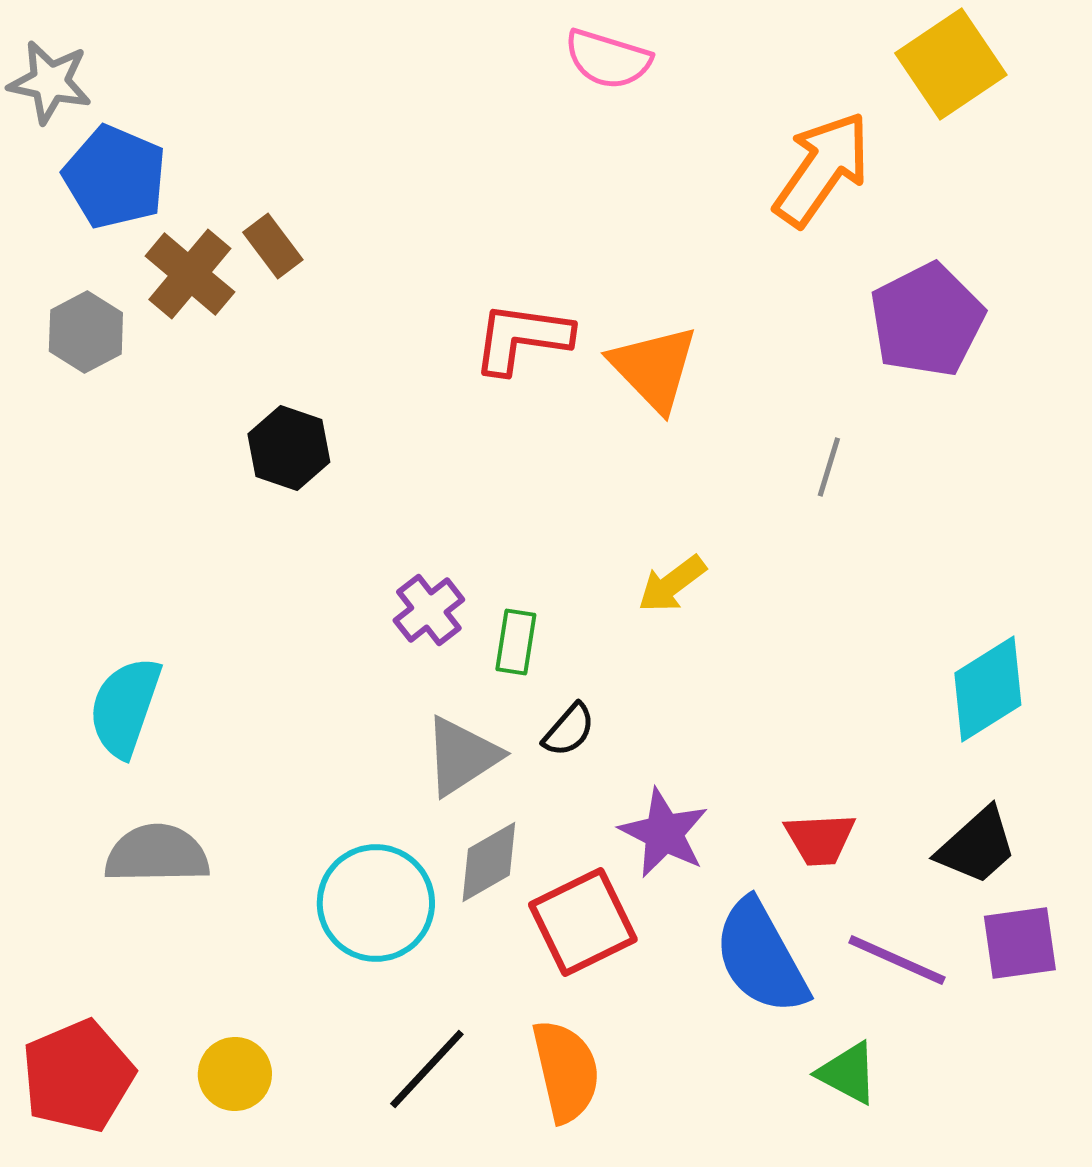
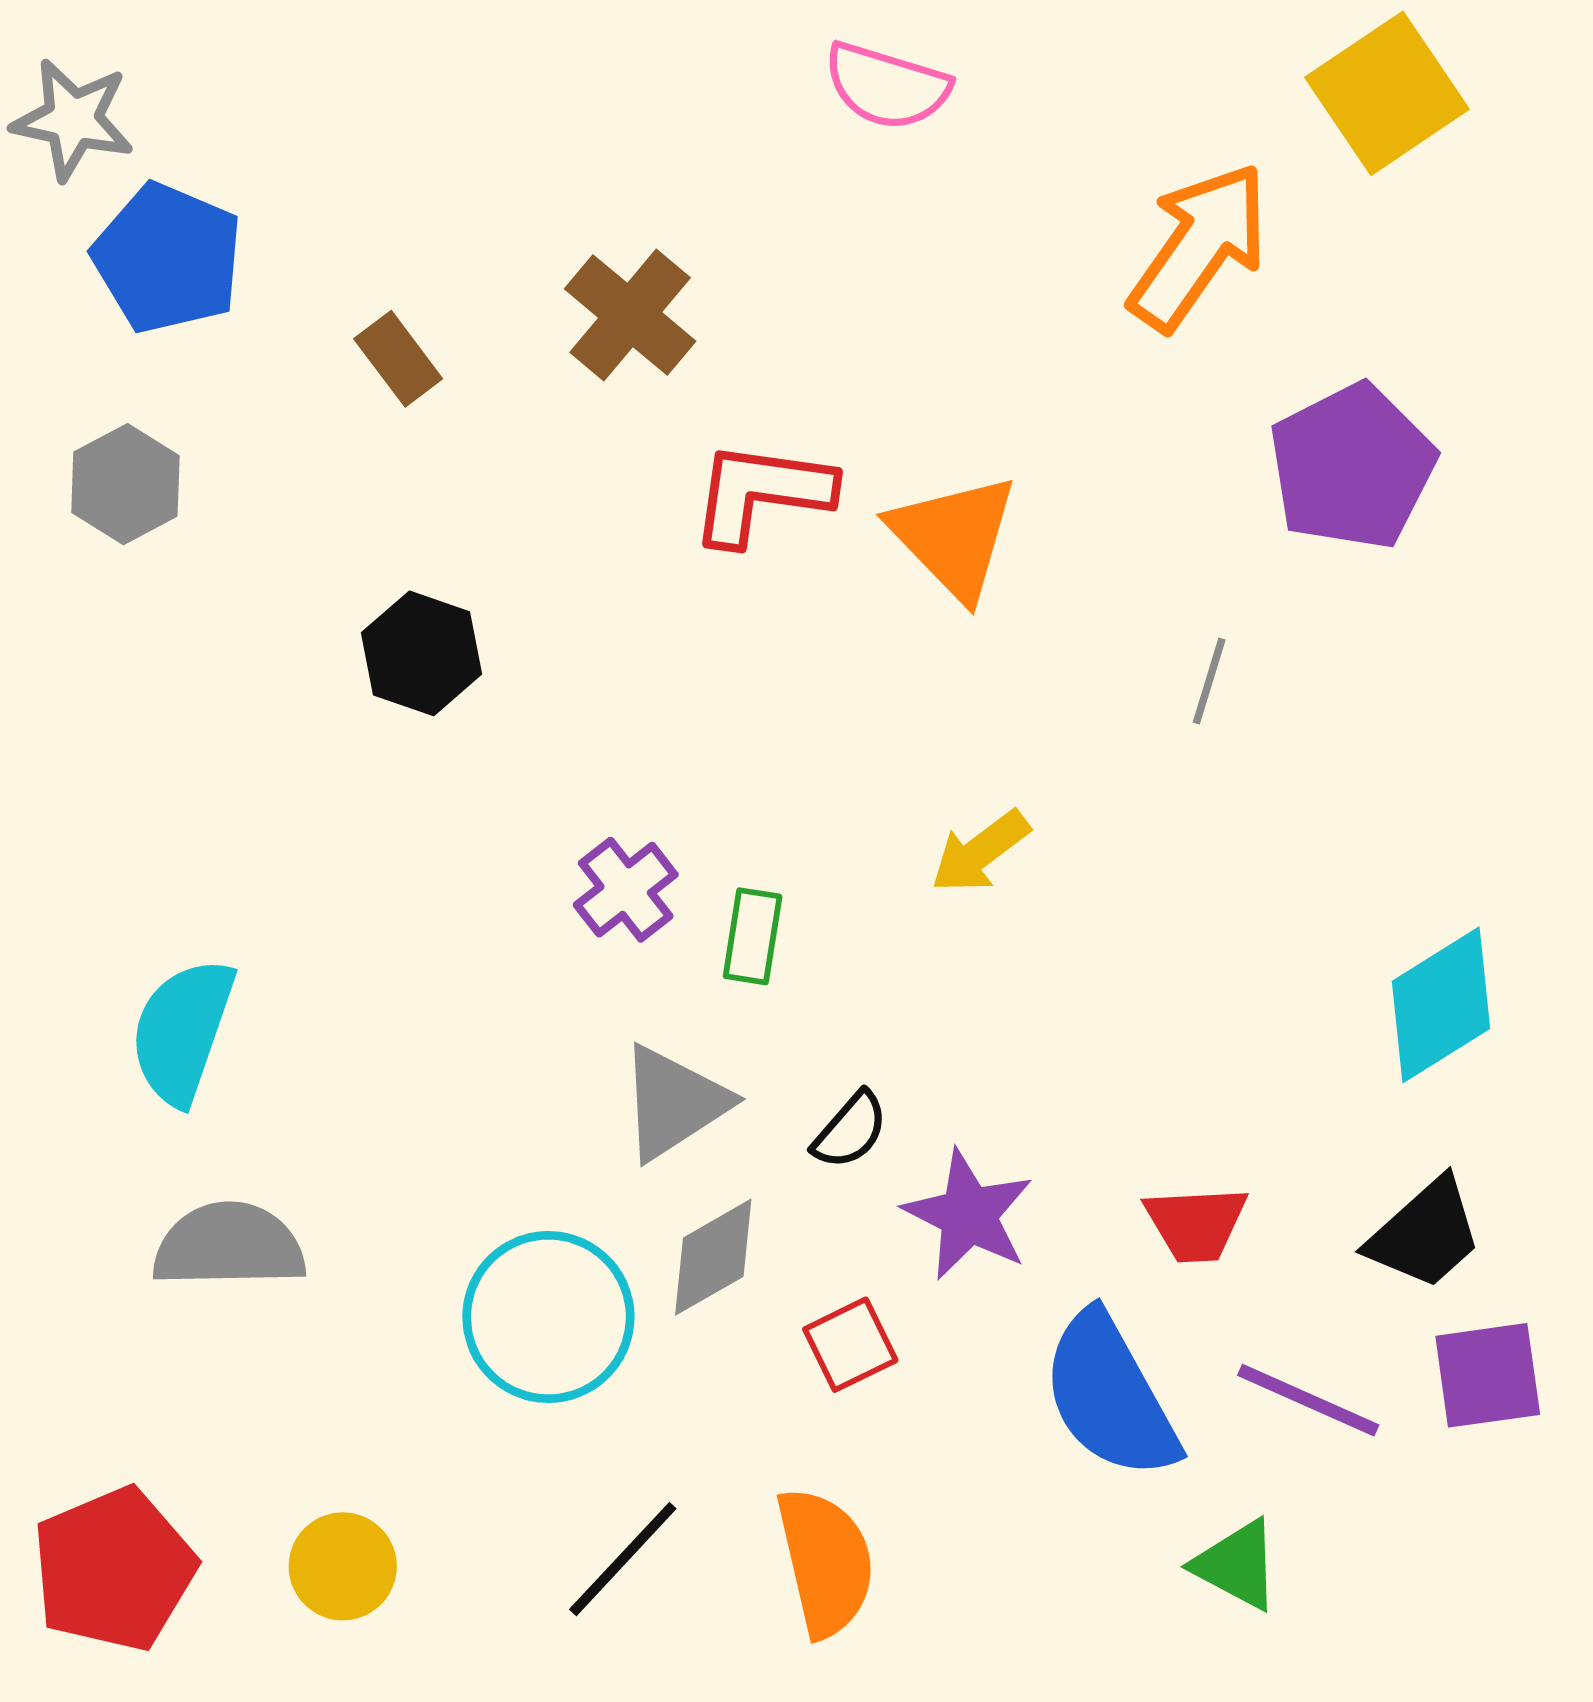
brown cross: (190, 274) -> (630, 315), moved
black semicircle: (569, 730) -> (850, 1130), moved
red square: (583, 922) -> (850, 1345), size x0.6

